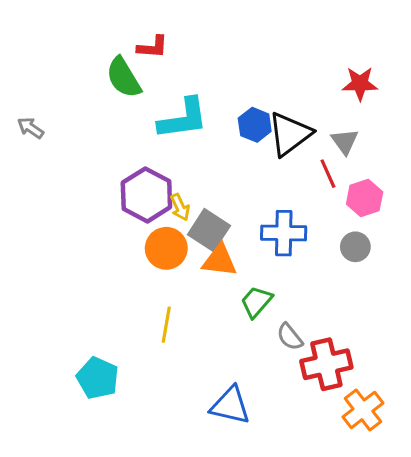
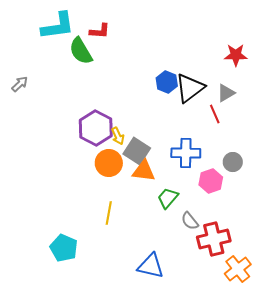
cyan L-shape: (183, 119) -> (58, 26), moved
gray arrow: (30, 128) -> (20, 84), turned 102
gray triangle: (345, 142) -> (226, 93), turned 36
pink hexagon: (365, 198) -> (211, 181), moved

